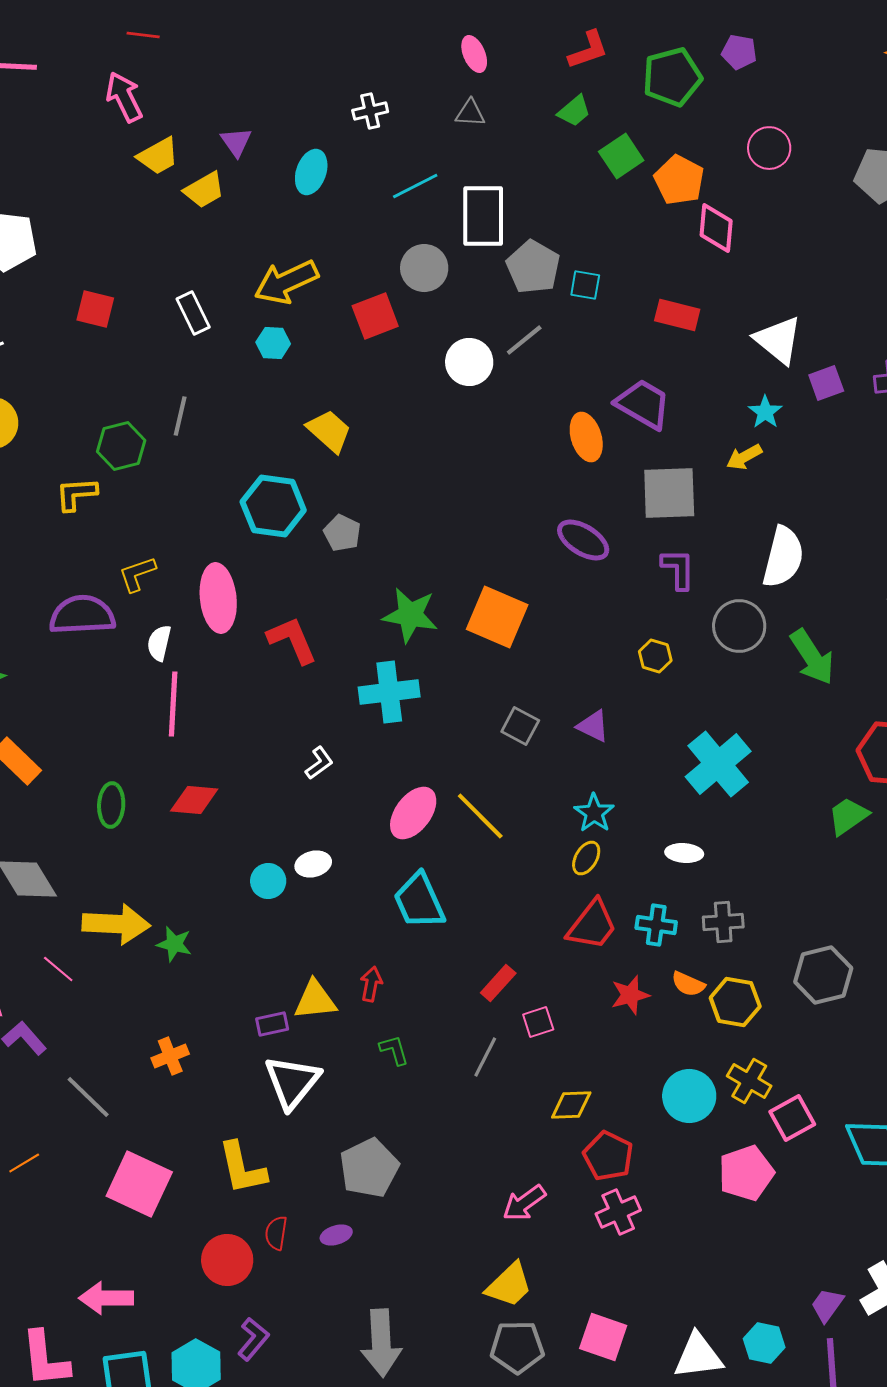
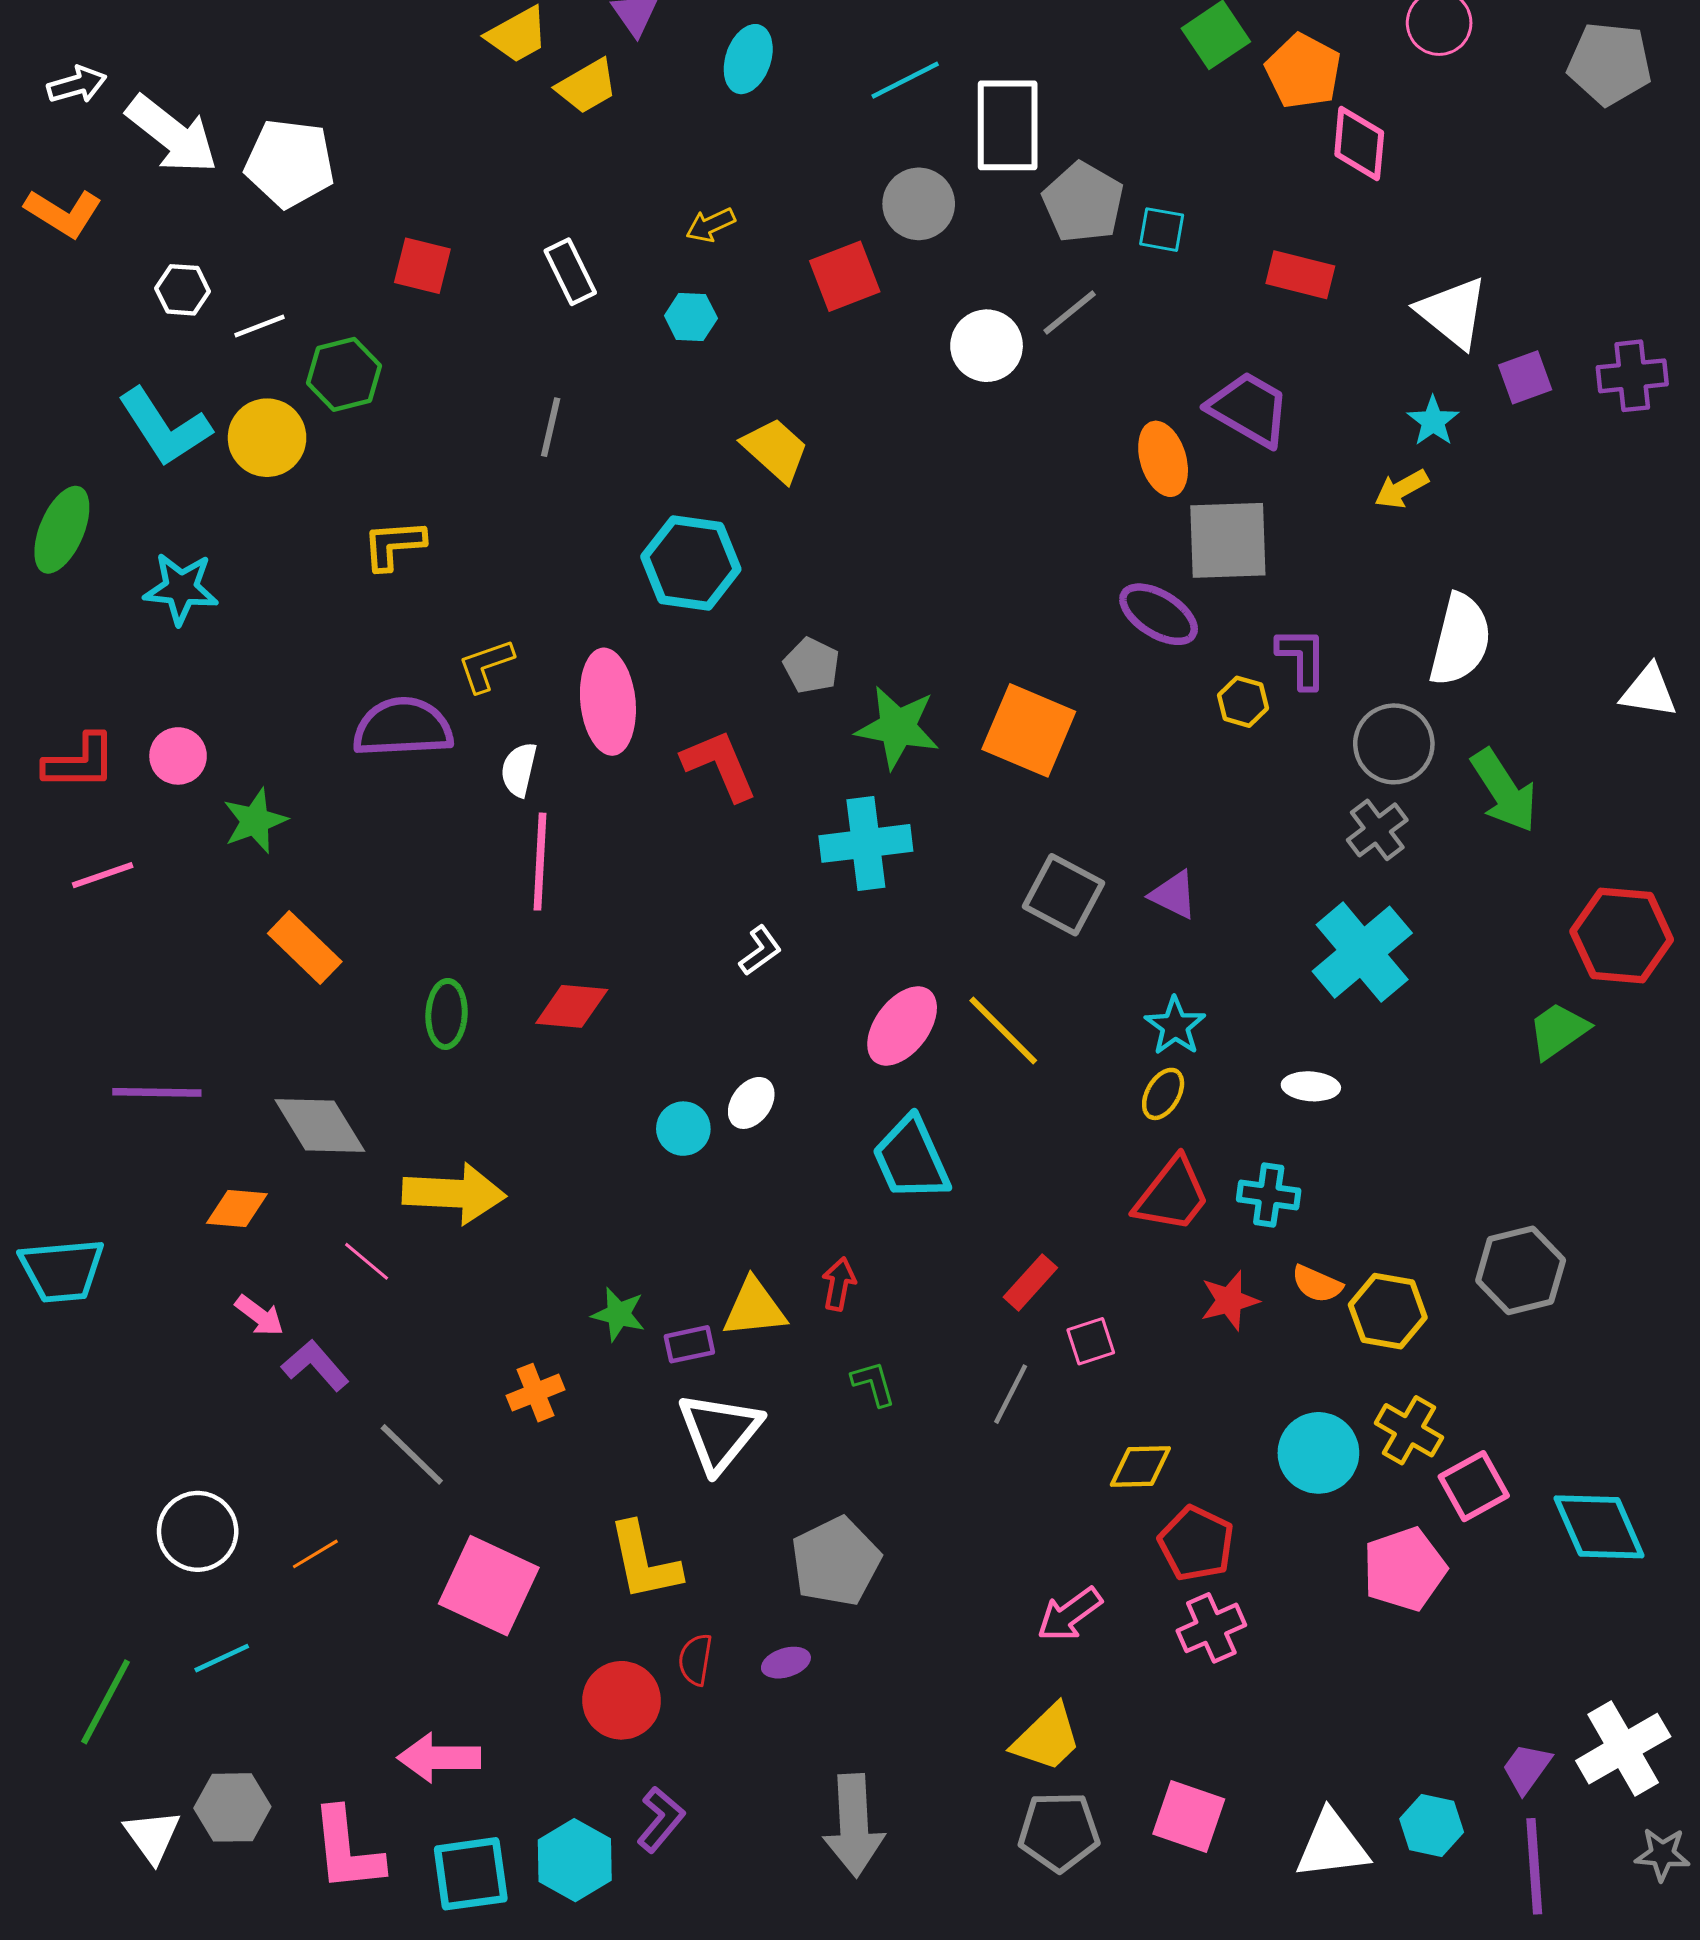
yellow arrow: (286, 282) -> (711, 225), size x0.5
green hexagon: (121, 446) -> (344, 374), moved
gray square: (669, 493) -> (1228, 540), moved
gray pentagon: (342, 533) -> (812, 665), moved
yellow hexagon: (655, 656) -> (1243, 702), moved
gray square: (520, 726) -> (1063, 895), size x1.4
white ellipse: (313, 864) -> (751, 1103), turned -40
gray cross: (723, 922) -> (1377, 830), moved, turned -33
green star: (174, 944) -> (618, 1314), moved

